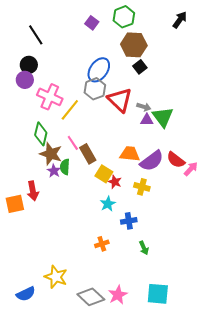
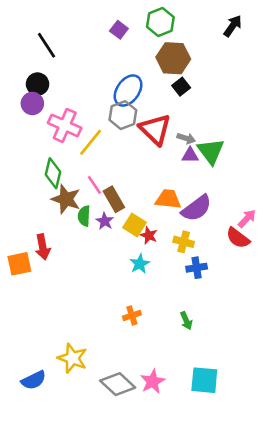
red semicircle: (176, 160) -> (238, 238), moved
purple star: (54, 171) -> (105, 221), moved
blue cross: (129, 221) -> (197, 268), moved

